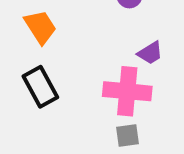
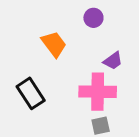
orange trapezoid: (40, 27) -> (54, 44), moved

